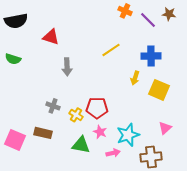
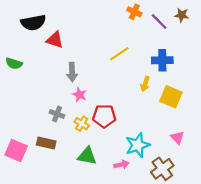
black semicircle: (16, 21) -> (33, 23), moved
pink triangle: (165, 128) -> (177, 138), turned -32
pink star: (100, 132) -> (80, 95), moved
brown cross: (151, 157) -> (162, 169), turned -30

